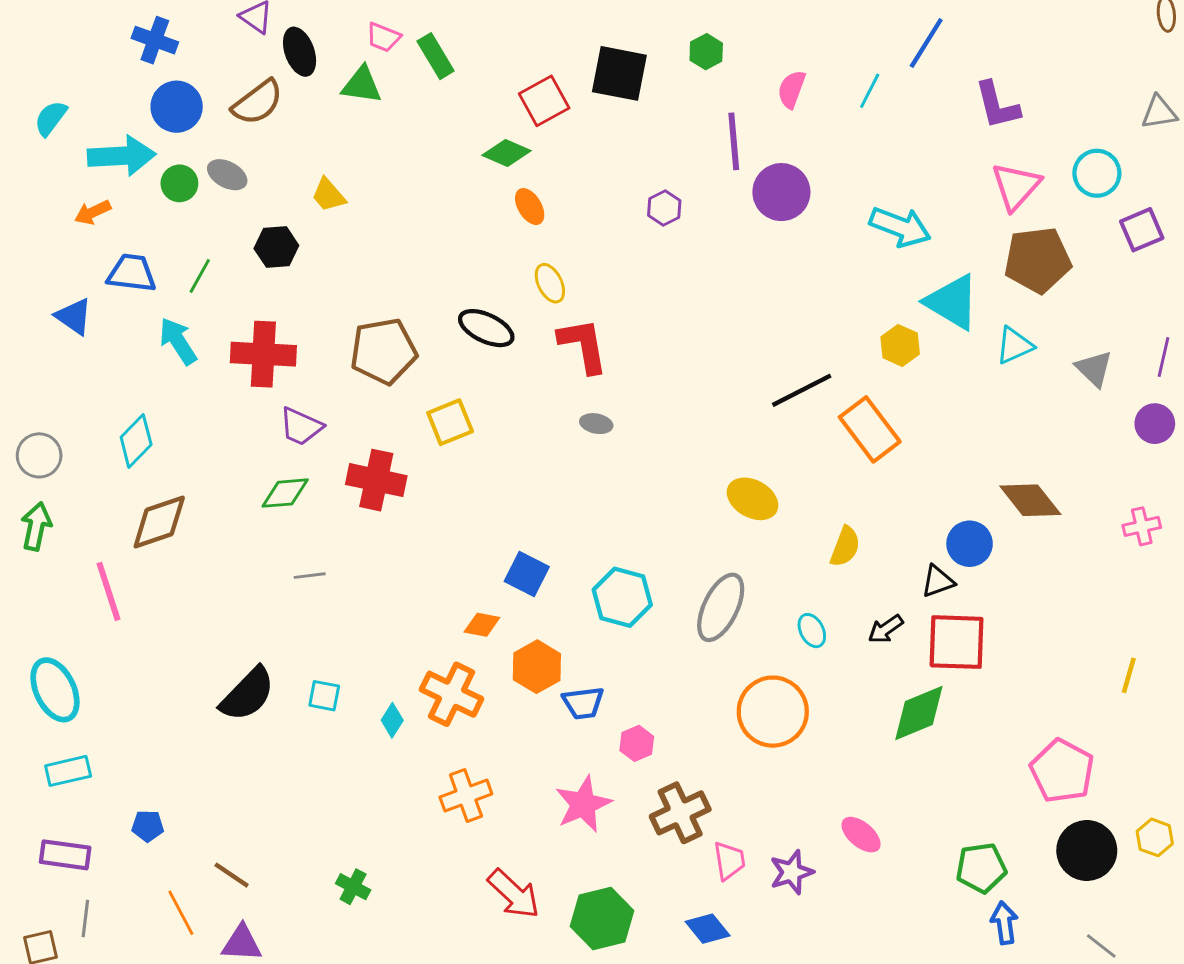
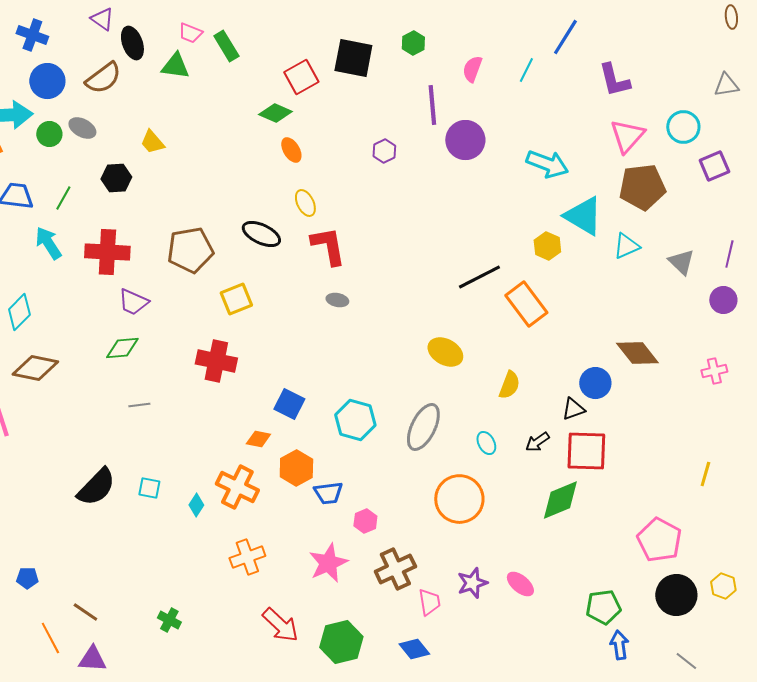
red cross: (376, 480) -> (216, 361), moved
brown diamond: (159, 522) -> (35, 368), turned 30
purple star: (792, 872) -> (472, 583), moved

